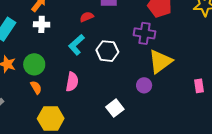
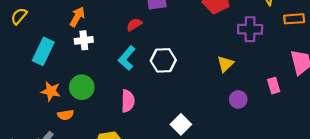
purple cross: (144, 33) -> (250, 29), moved
yellow triangle: (160, 61) -> (225, 64), size x0.6
purple circle: (144, 85) -> (238, 99), moved
orange semicircle: (36, 87) -> (66, 115), moved, turned 120

